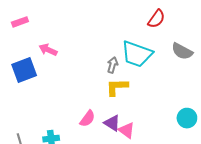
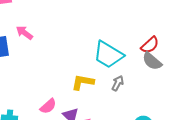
red semicircle: (156, 19) -> (150, 45), moved
gray arrow: (113, 65) -> (118, 83), moved

